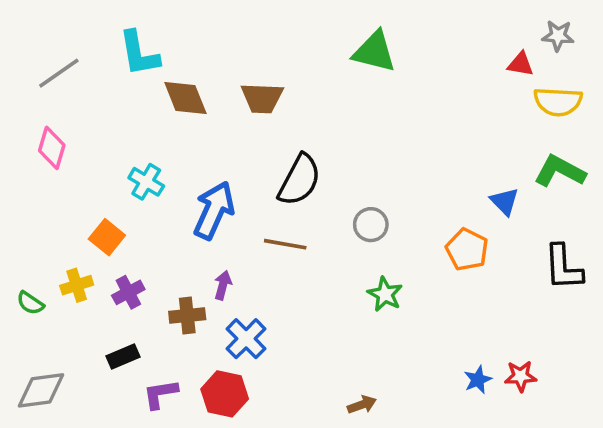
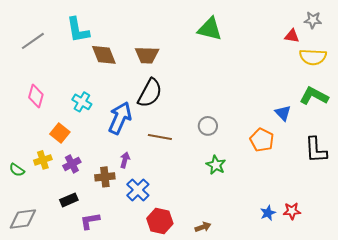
pink diamond: (52, 148) -> (36, 96), moved
black semicircle: (299, 180) -> (150, 93), moved
red hexagon: (225, 394) -> (160, 221), moved

